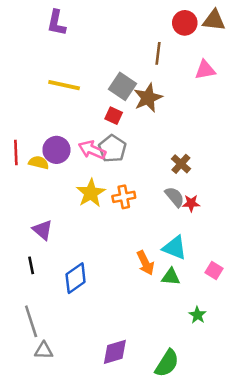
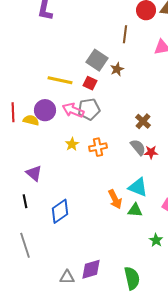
yellow line: (64, 85) -> (60, 80), moved
brown star: (148, 98) -> (117, 69), size x0.6
gray pentagon: (112, 149) -> (89, 109), turned 30
yellow star: (91, 193) -> (72, 144), size x0.6
gray triangle: (44, 351) -> (67, 277), moved
green semicircle: (167, 363) -> (132, 278), turned -45

